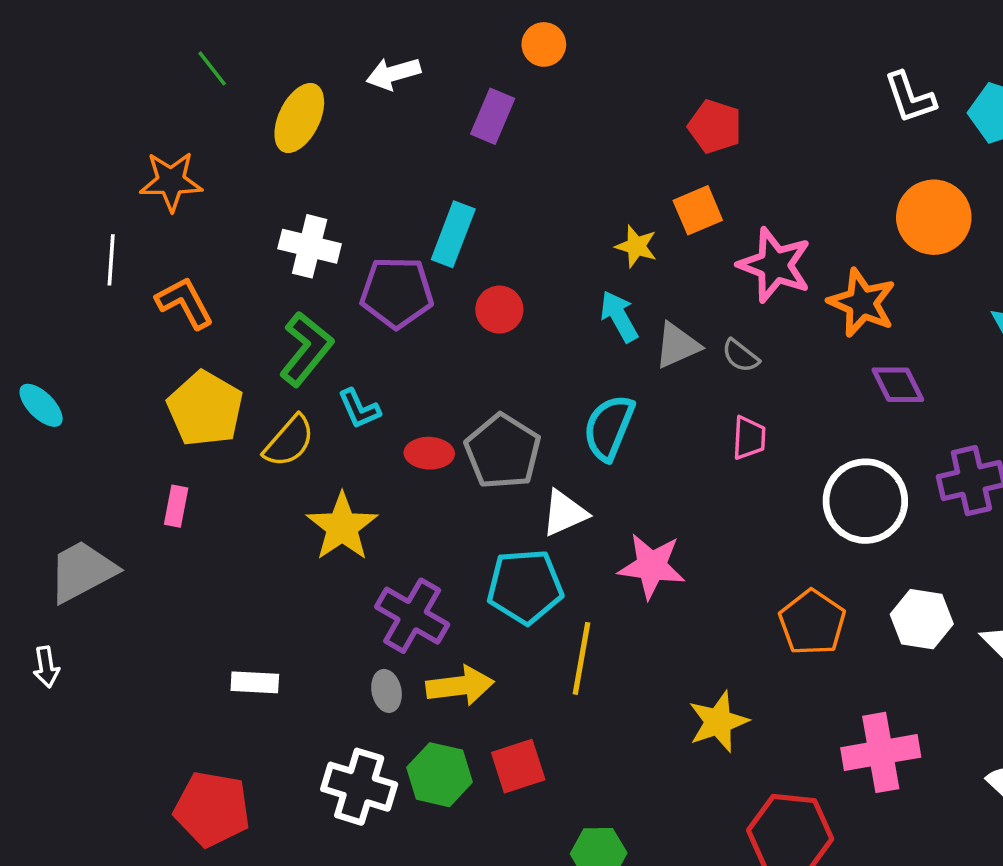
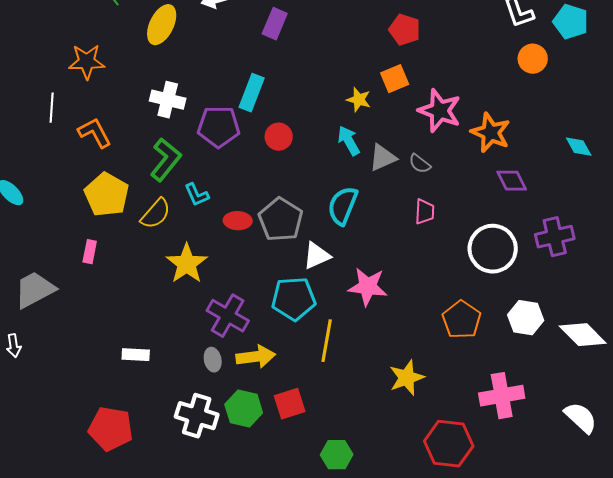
orange circle: (934, 217) -> (533, 59), moved, size x0.7

